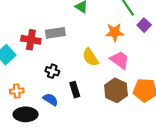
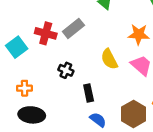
gray rectangle: (55, 33) -> (73, 28), turned -36
brown hexagon: (116, 90) -> (133, 114), moved
blue semicircle: (50, 99) -> (98, 120), moved

